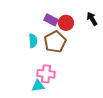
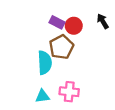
cyan semicircle: (33, 41) -> (45, 63), moved, size x1.5
pink cross: (46, 74) -> (69, 92), moved

